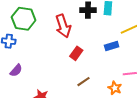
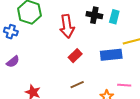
blue rectangle: (112, 46) -> (111, 55), size x1.5

